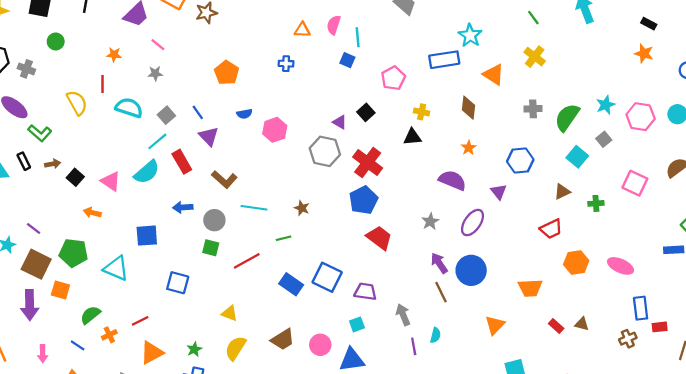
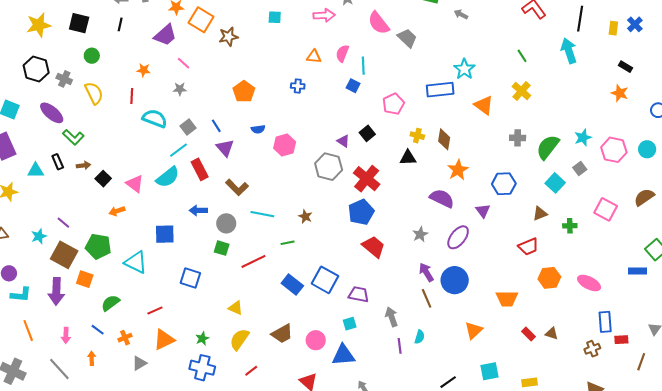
yellow semicircle: (77, 103) -> (94, 93), moved
brown diamond: (468, 108) -> (444, 139), moved
orange star: (469, 148) -> (458, 170), size x1.5
orange arrow: (92, 213) -> (117, 211), turned -35
orange cross: (109, 335) -> (125, 338), moved

